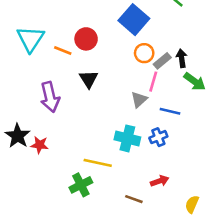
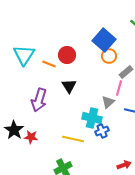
orange circle: (144, 53) -> (109, 56), moved
purple arrow: (50, 97) -> (39, 100), turned 30
blue cross: (158, 137) -> (102, 131), moved
cyan cross: (127, 138) -> (92, 118), moved
yellow line: (98, 163) -> (73, 139), moved

